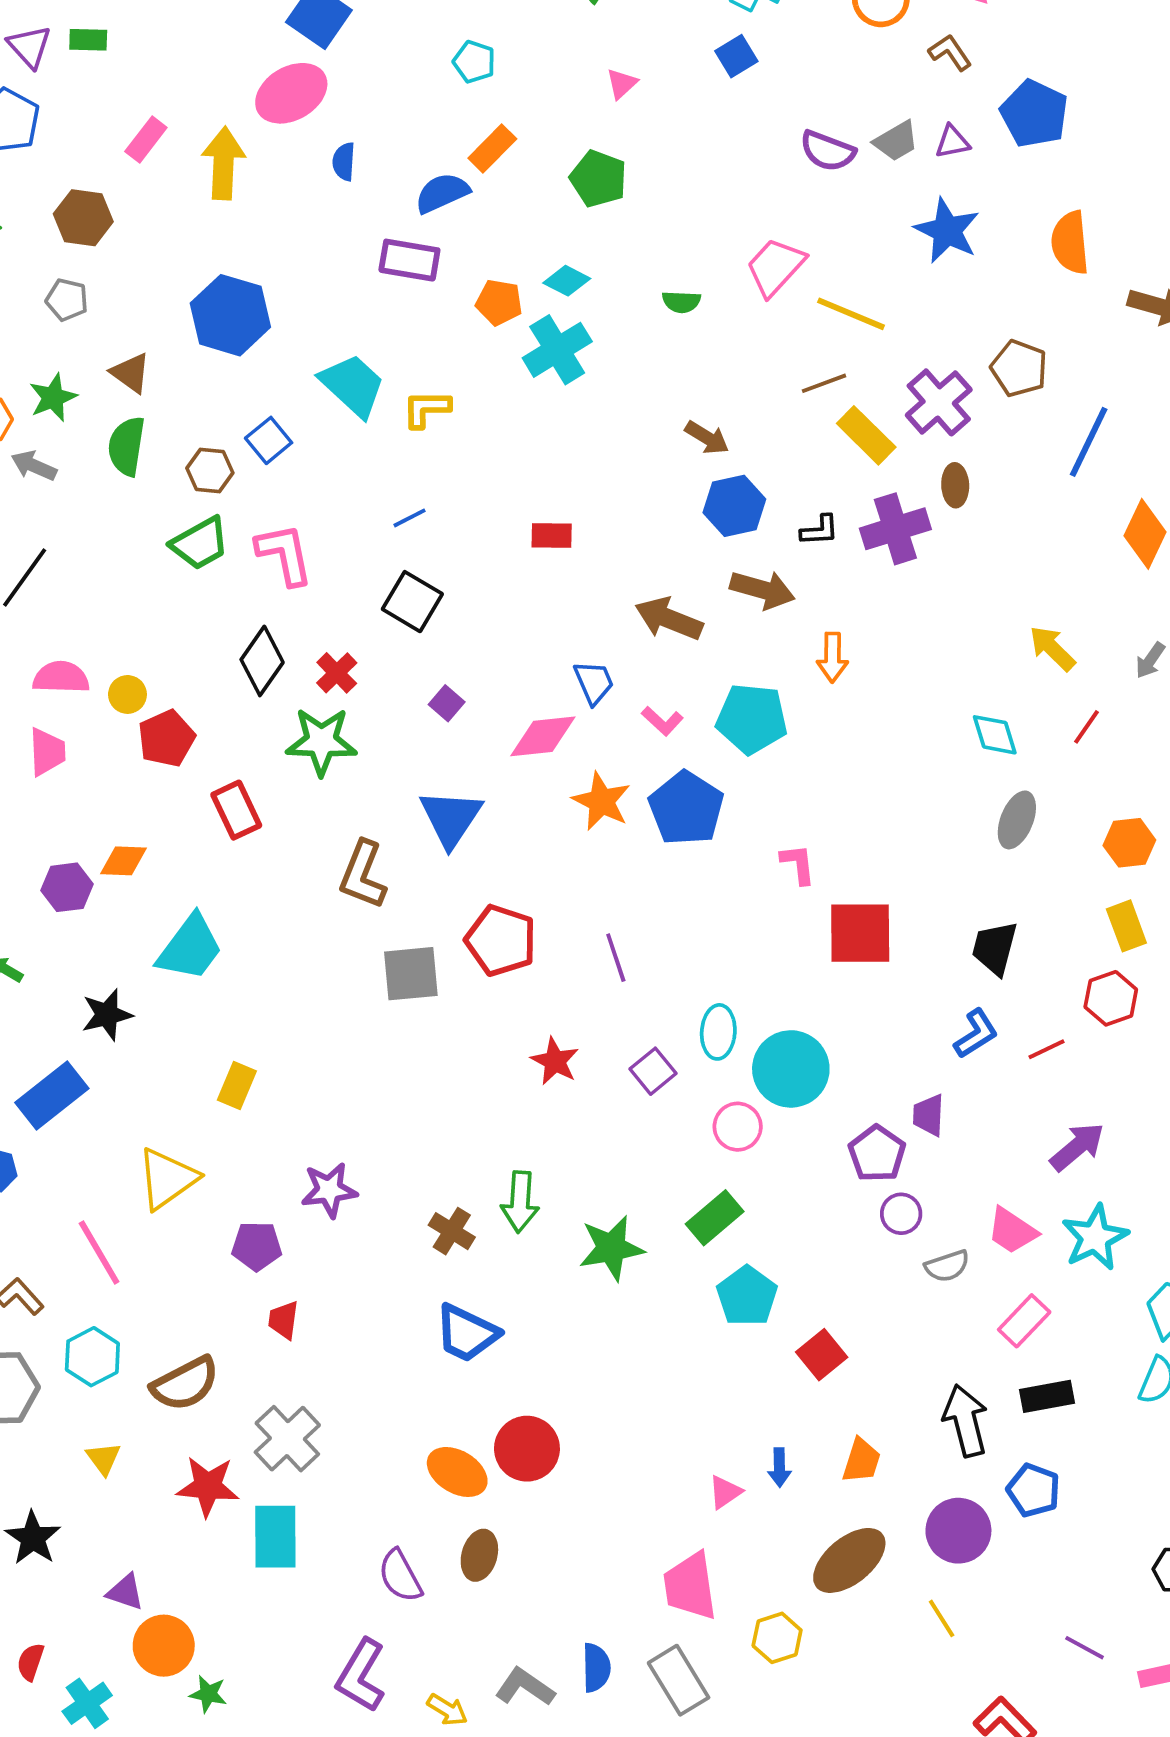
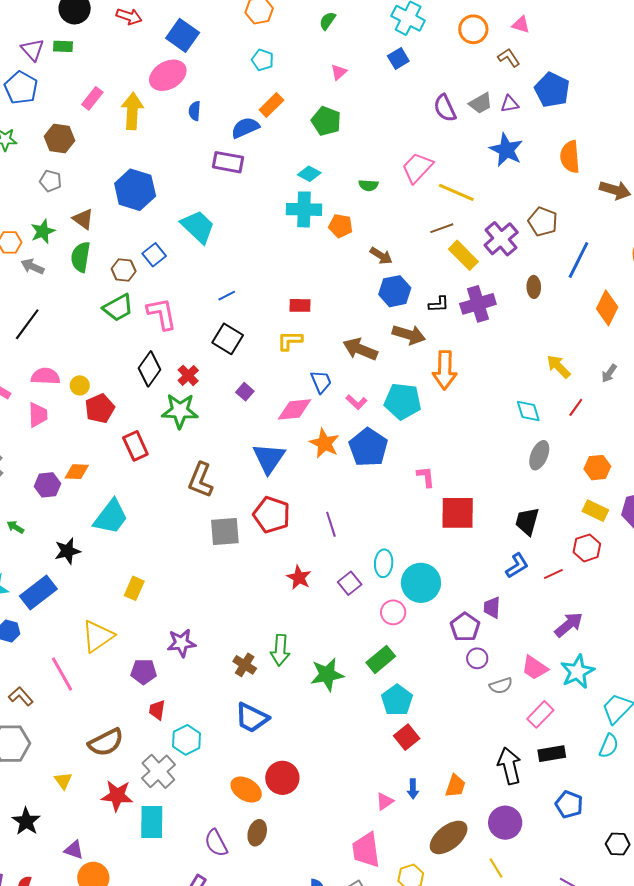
purple semicircle: (828, 151) -> (445, 108), turned 44
orange pentagon: (499, 302) -> (341, 226), moved
cyan cross: (557, 350) -> (304, 209), turned 32
yellow L-shape: (426, 409) -> (290, 341), moved
brown ellipse: (955, 485) -> (534, 287), moved
orange arrow: (832, 657) -> (445, 370), size x1.5
blue triangle: (451, 818) -> (269, 458), moved
yellow rectangle: (1126, 926) -> (595, 511), turned -45
red square: (822, 1355) -> (407, 737), moved
cyan hexagon: (92, 1357) -> (186, 740), moved
blue pentagon: (1033, 1490) -> (569, 804), moved

